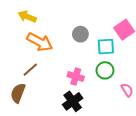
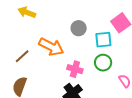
orange arrow: (40, 42) -> (51, 47), moved
brown line: (30, 70) -> (22, 56), moved

